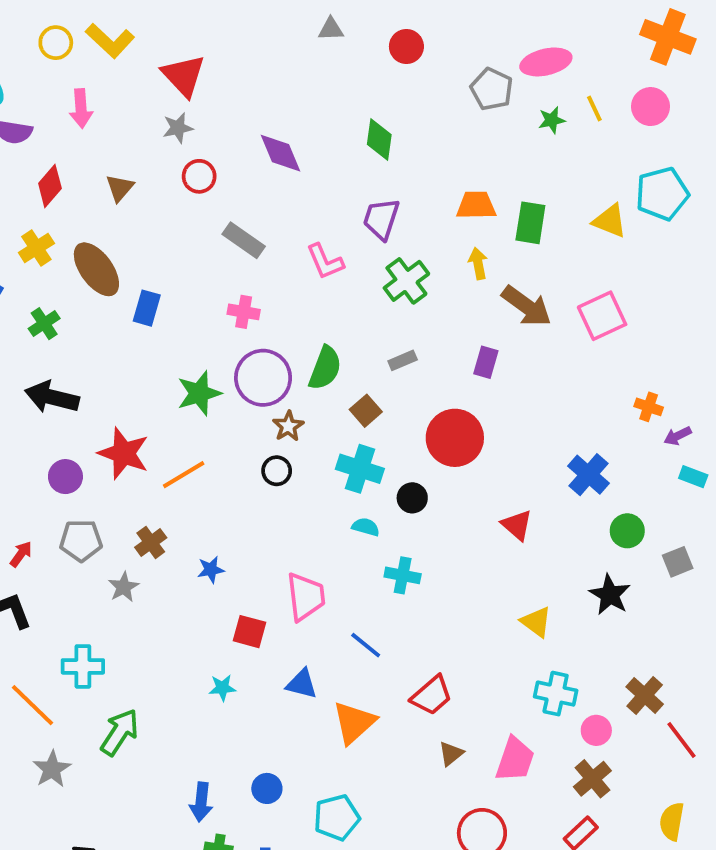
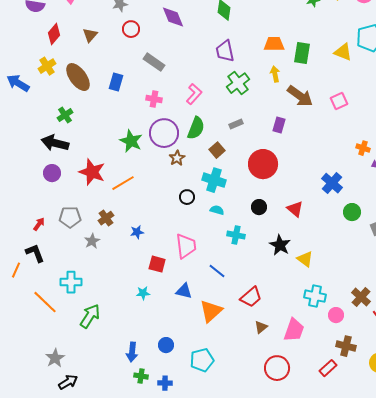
purple trapezoid: (381, 219) -> (225, 51), turned -30
pink L-shape: (325, 262) -> (194, 94), moved, turned -115
blue rectangle: (147, 308) -> (116, 82), moved
pink square: (602, 316) -> (339, 101), size x0.7
green cross: (44, 324) -> (65, 115), moved
green star: (199, 393) -> (131, 141), turned -30
black circle: (277, 471) -> (187, 197), moved
purple circle: (65, 477) -> (52, 173), moved
black circle: (412, 498) -> (259, 207), moved
black star: (610, 595) -> (280, 245), moved
gray star: (52, 769) -> (55, 358), moved
brown cross: (592, 779) -> (346, 346), moved, turned -36

